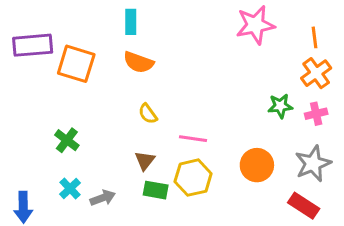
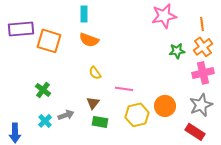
green star: (280, 106) -> (177, 51), moved
pink cross: (316, 114) -> (203, 73), size x1.5
yellow hexagon: (193, 178) -> (137, 115), moved
gray arrow: (103, 198) -> (66, 115), moved

